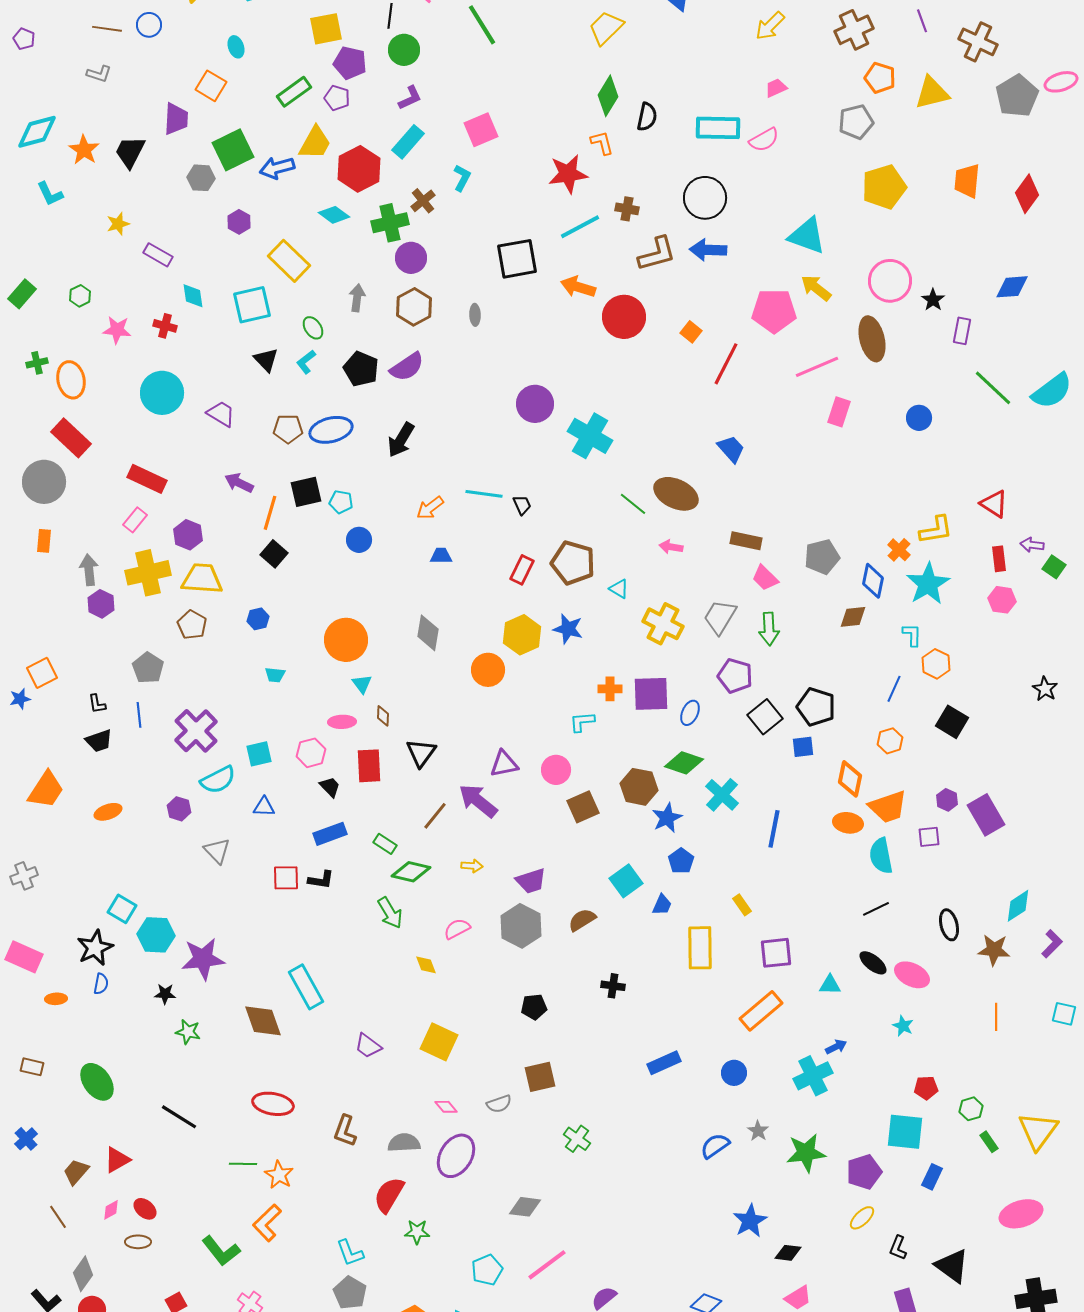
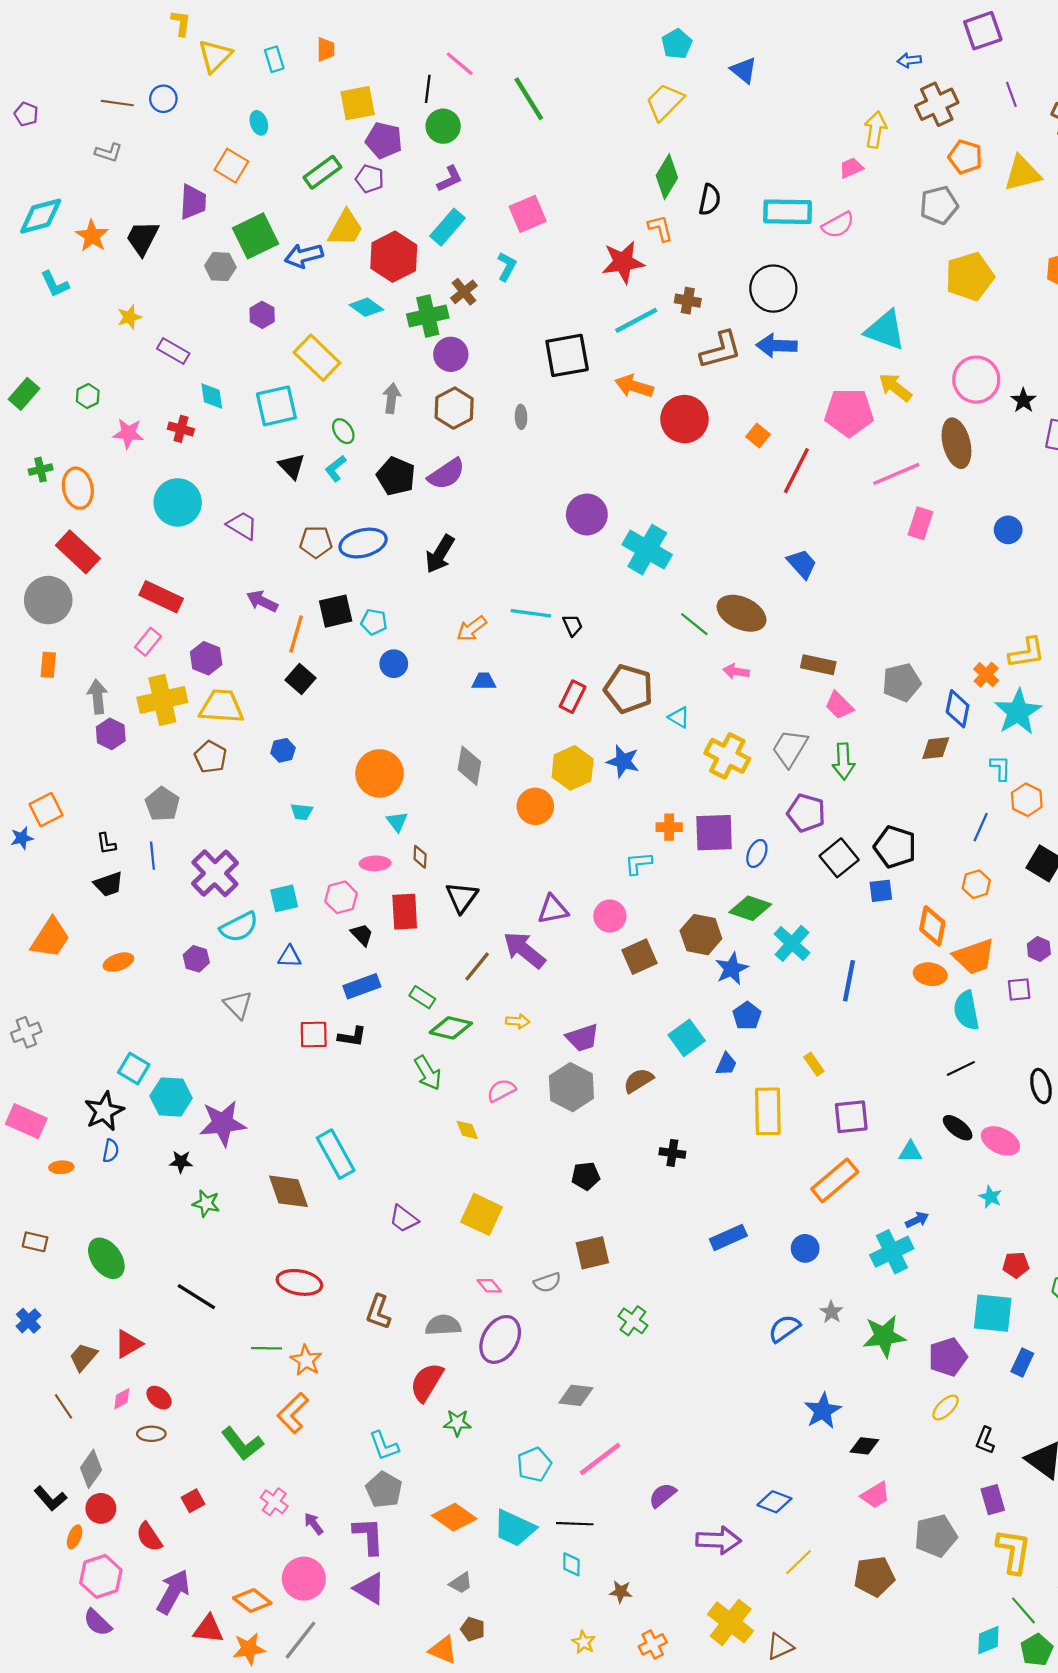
yellow arrow: (770, 26) -> (875, 129), moved, turned 144

